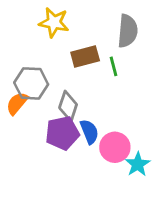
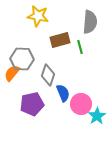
purple pentagon: (62, 133) -> (32, 104), moved

